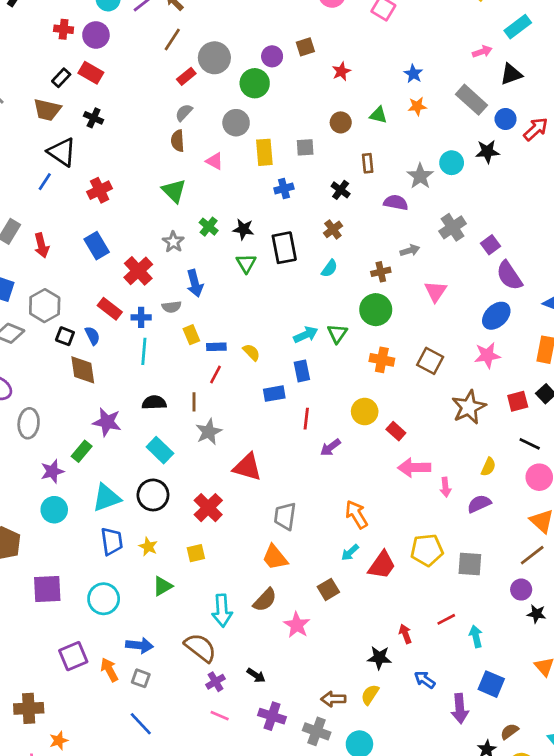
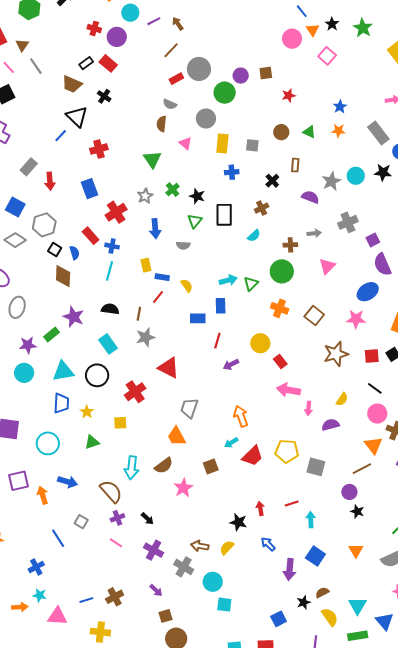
gray semicircle: (184, 112) -> (170, 104), turned -120
gray semicircle: (172, 307) -> (183, 245), moved
gray square: (141, 678) -> (81, 522), moved

